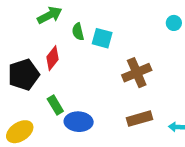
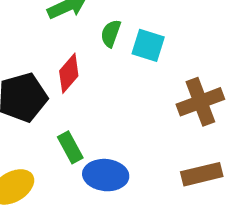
green semicircle: (78, 32) -> (111, 33), turned 30

